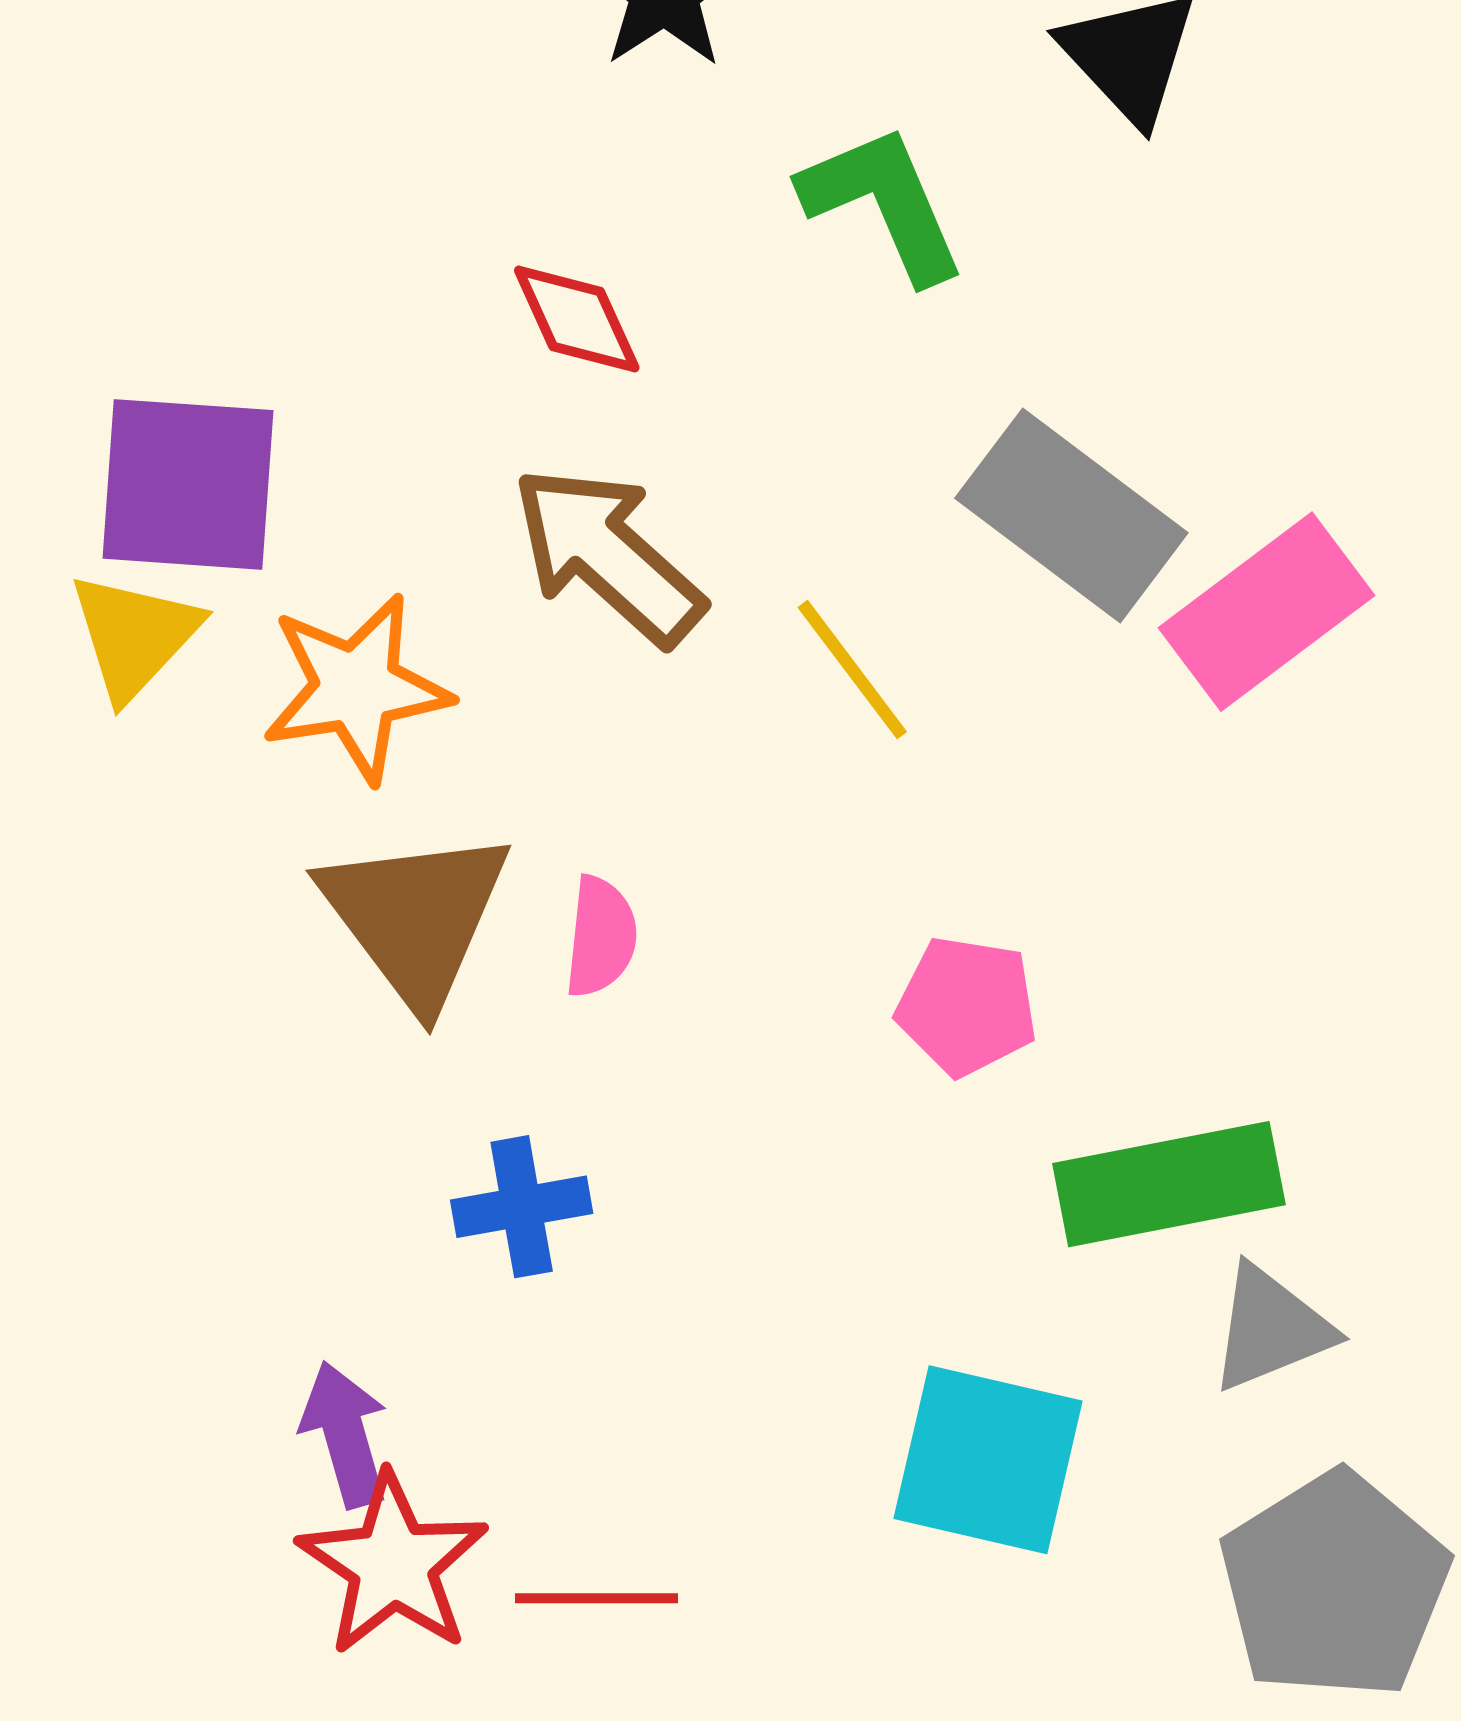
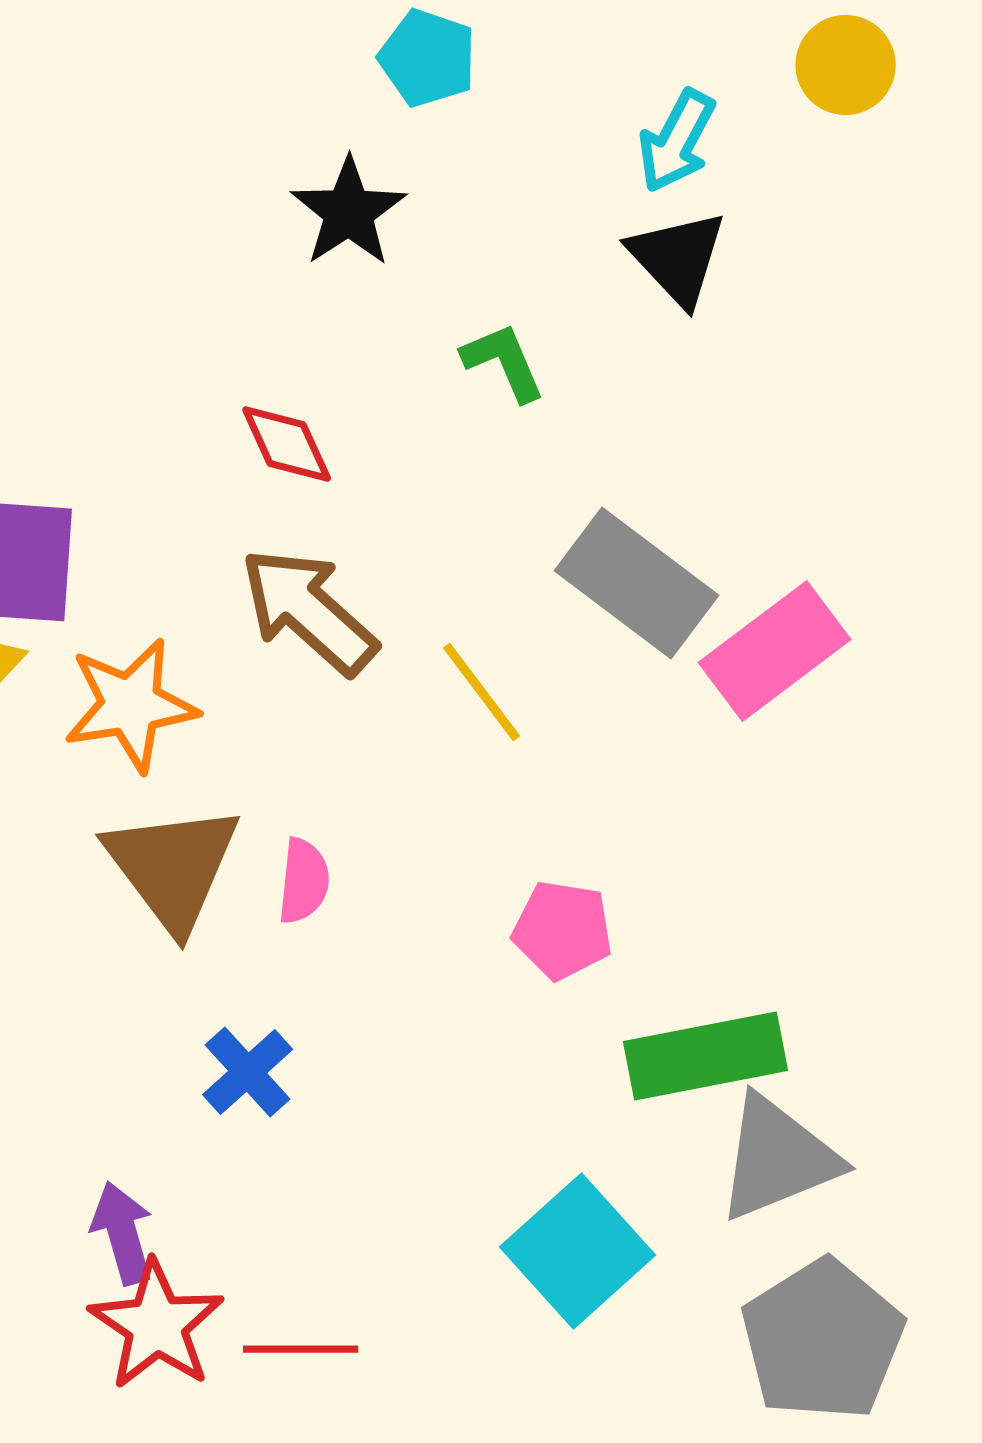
green L-shape: (883, 203) -> (504, 362), size x0.7
blue cross: (522, 1207) -> (248, 1072), turned -32
gray triangle: (1271, 1328) -> (778, 1158), size x1.4
cyan square: (988, 1460) -> (578, 1251), turned 35

